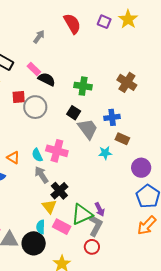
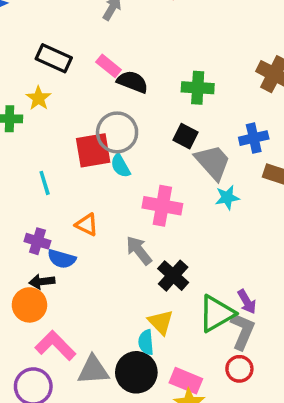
red square: (19, 97) -> (93, 150), moved, size x1.5
cyan star: (105, 153) -> (227, 198), moved
cyan semicircle: (37, 155) -> (120, 166), moved
yellow triangle: (49, 206) -> (161, 322), moved
pink rectangle: (62, 227) -> (186, 381), moved

